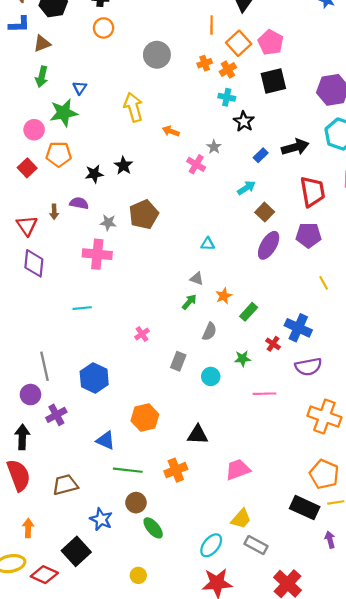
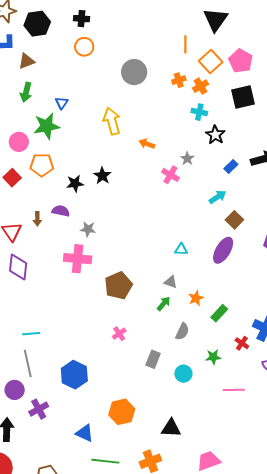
brown pentagon: (144, 214) -> (118, 286), moved
purple ellipse: (269, 245) -> (223, 250), moved
cyan line: (82, 308) -> (31, 334), moved

